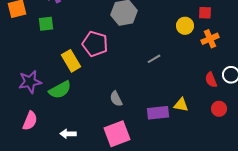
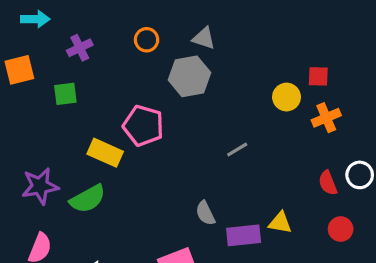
yellow rectangle: (71, 61) -> (105, 153), turned -35
gray semicircle: (116, 99) -> (205, 213), moved

